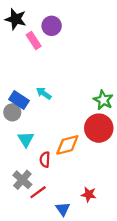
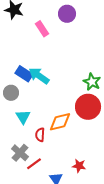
purple circle: (52, 26) -> (67, 14), moved
pink rectangle: (34, 40) -> (42, 29), moved
cyan arrow: (44, 93) -> (39, 76), size x1.5
blue rectangle: (19, 100) -> (24, 74), moved

